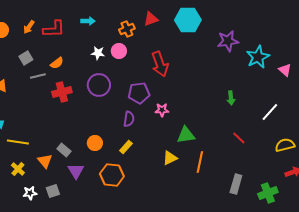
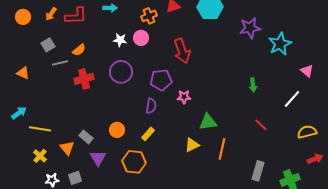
pink triangle: (285, 70) -> (307, 71), moved

